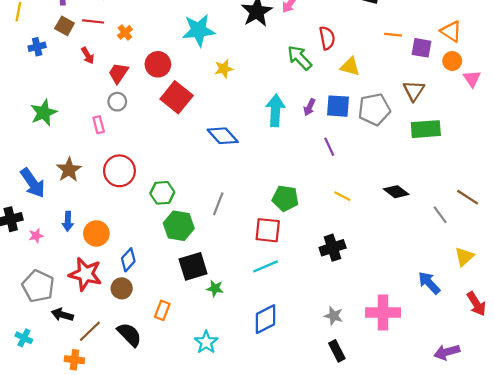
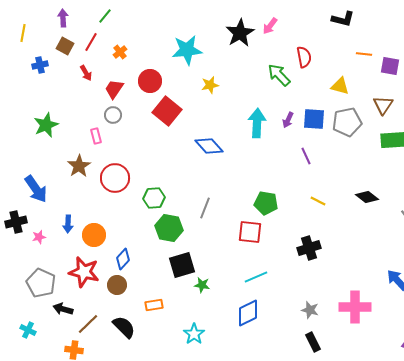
red line: (93, 21) -> (91, 42), turned -66
yellow triangle: (350, 67) -> (340, 86), moved
brown star: (69, 170) -> (79, 166), moved
cyan line: (266, 266) -> (256, 277), moved
orange rectangle: (162, 310) -> (154, 305), turned 60

